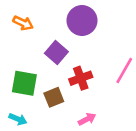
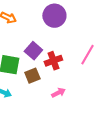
purple square: (56, 53) -> (33, 51), moved

